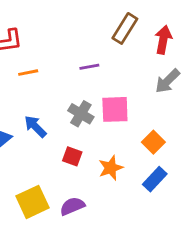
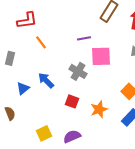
orange line: (28, 73) -> (41, 42), turned 64
pink square: (115, 109) -> (101, 56), moved
yellow square: (32, 202) -> (44, 133), size x0.7

